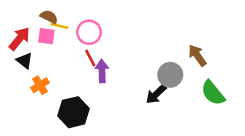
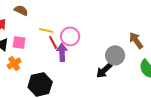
yellow line: (59, 26) -> (46, 30), moved
pink circle: (89, 32) -> (70, 36), moved
pink square: (46, 36) -> (19, 42), moved

